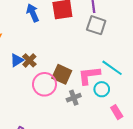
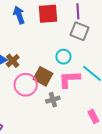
cyan circle: (102, 89) -> (63, 57), moved

